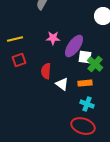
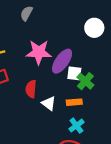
pink star: (53, 38) -> (39, 52), size x1.6
cyan cross: (87, 104) -> (76, 126), turned 32

